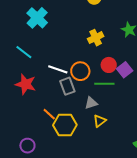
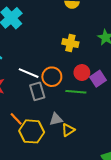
yellow cross: (96, 38) -> (70, 43), turned 35
gray triangle: (91, 103) -> (56, 119), moved

